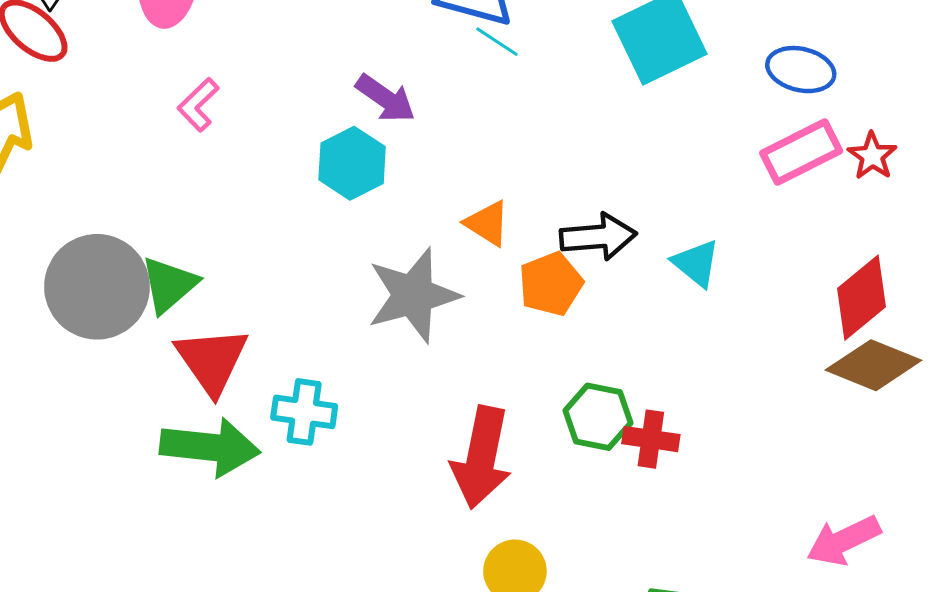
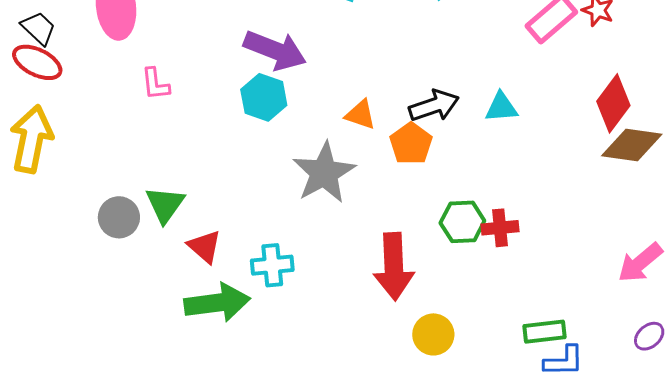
purple arrow: (385, 98) -> (275, 50), size x1.5
pink L-shape: (198, 105) -> (155, 84), turned -39
cyan triangle: (696, 263) -> (501, 107), turned -30
gray circle: (97, 287) -> (119, 217), size x0.6
red triangle: (212, 360) -> (205, 247), size x0.7

